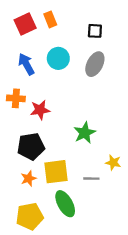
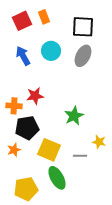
black square: (95, 31) -> (83, 27), size x1.6
orange cross: (16, 98) -> (14, 106), moved
yellow square: (56, 172) -> (49, 150), turned 30
orange star: (29, 179) -> (14, 150), moved

